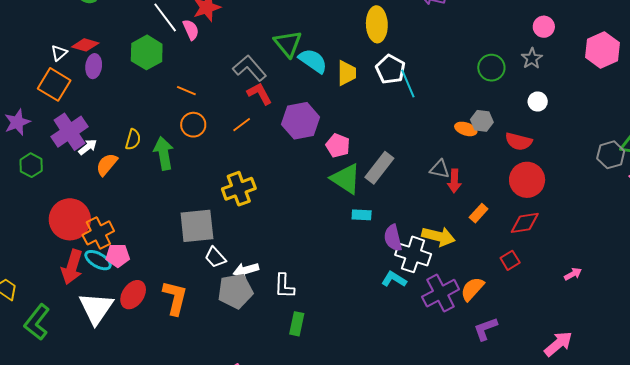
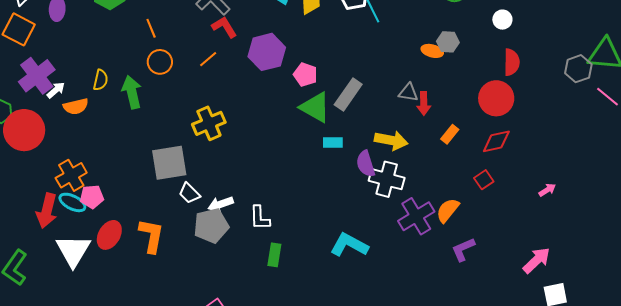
orange line: (186, 91) -> (151, 28), turned 48
red semicircle: (519, 141) -> (512, 62), moved, turned -100
orange semicircle: (107, 164) -> (76, 106), turned -140
red circle: (70, 219) -> (24, 130), moved
yellow arrow: (438, 236) -> (391, 140), moved
cyan L-shape: (394, 279) -> (349, 245), moved, size x1.5

